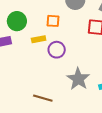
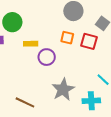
orange square: (53, 21) -> (67, 38), moved

